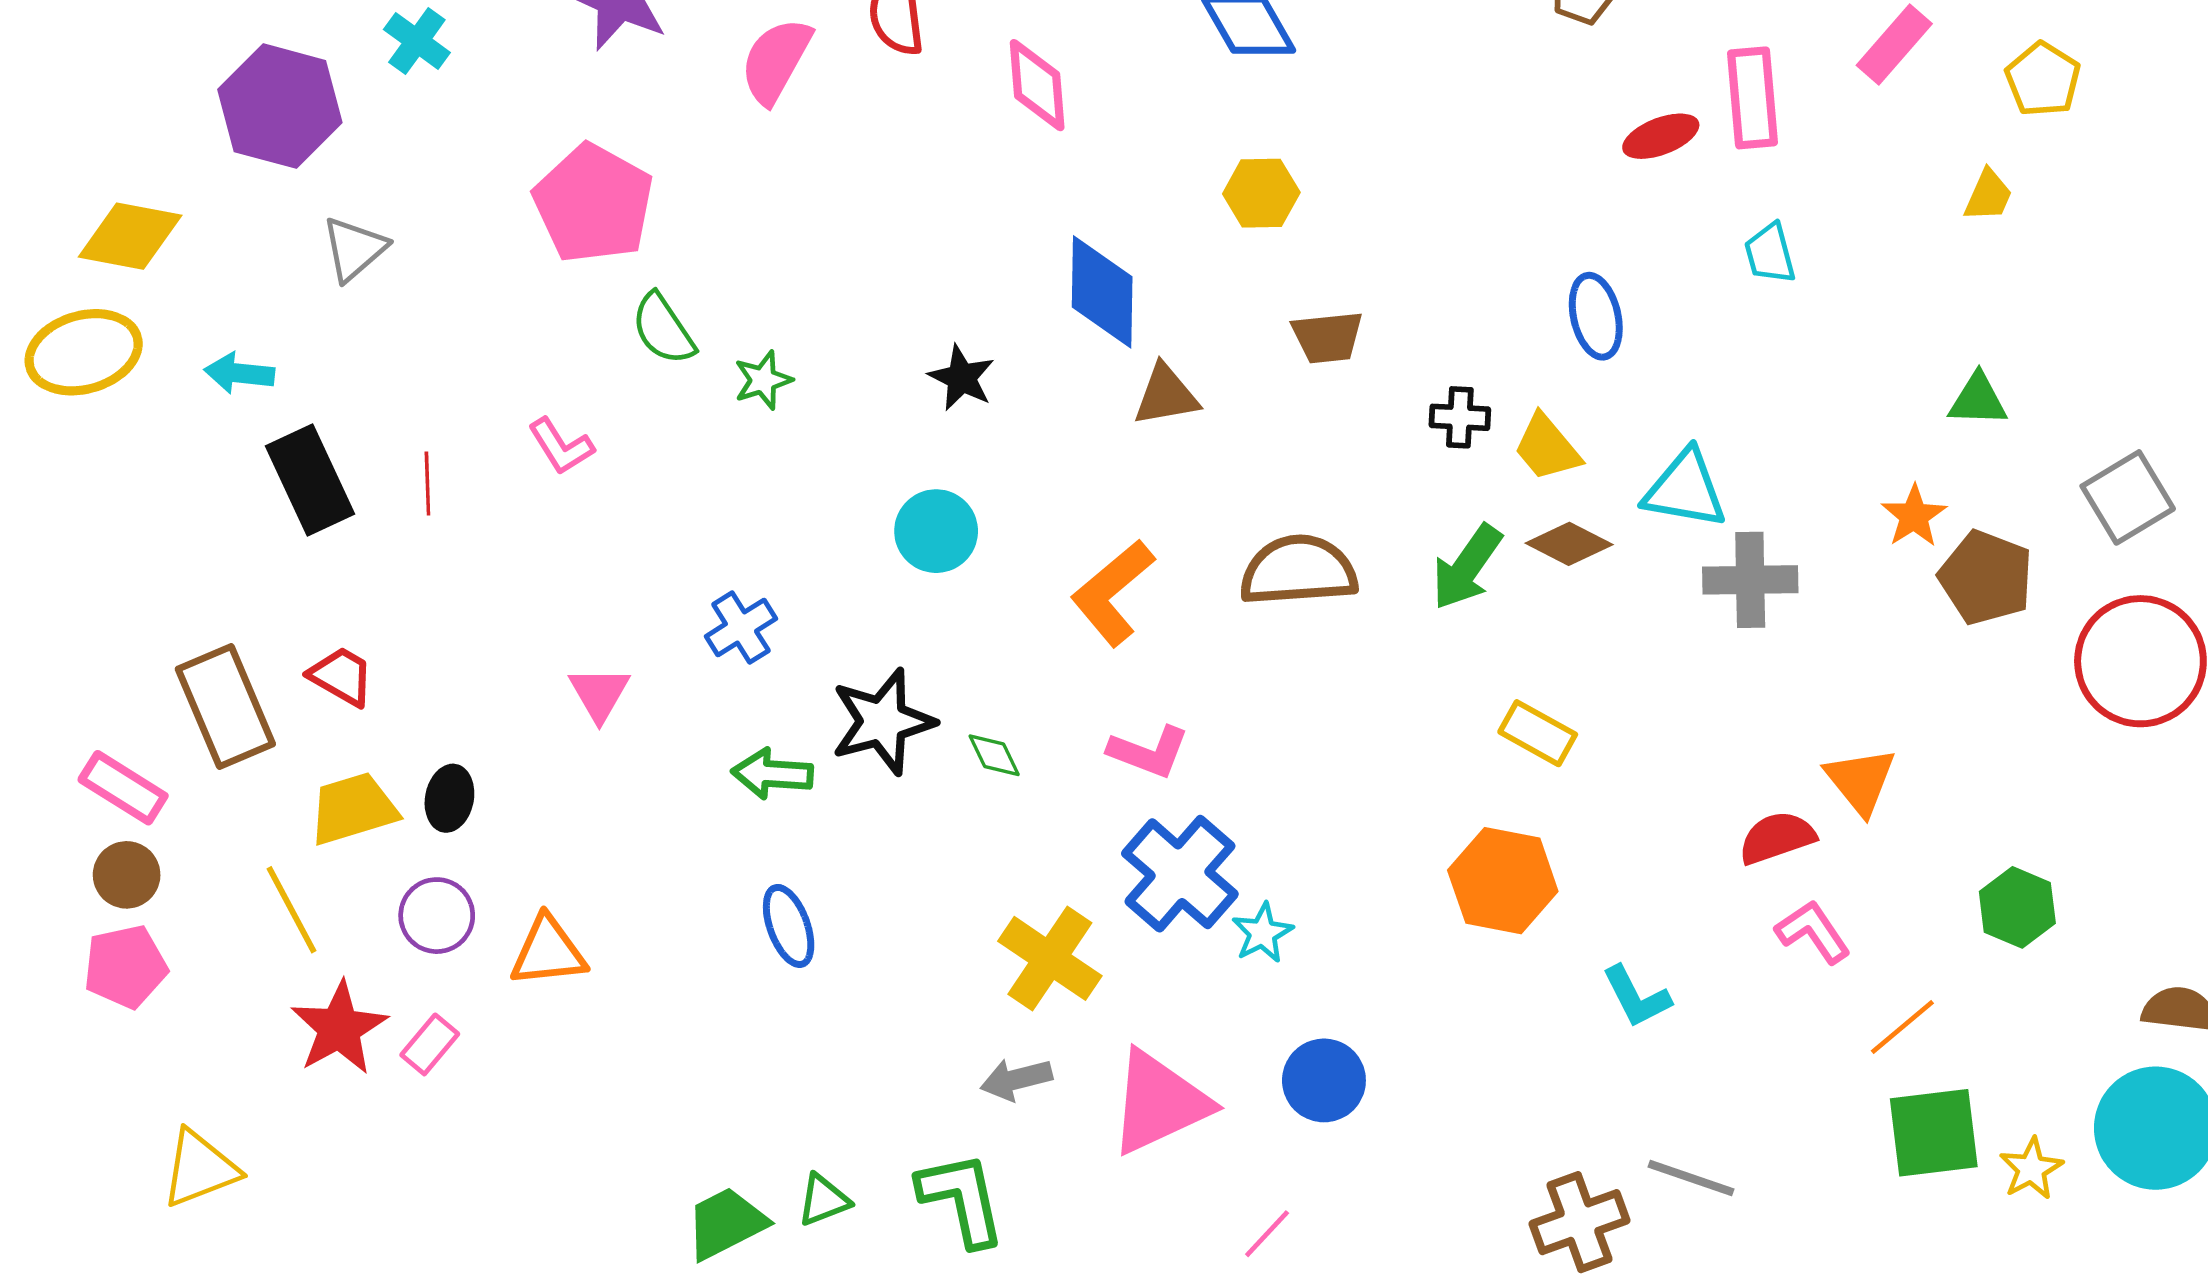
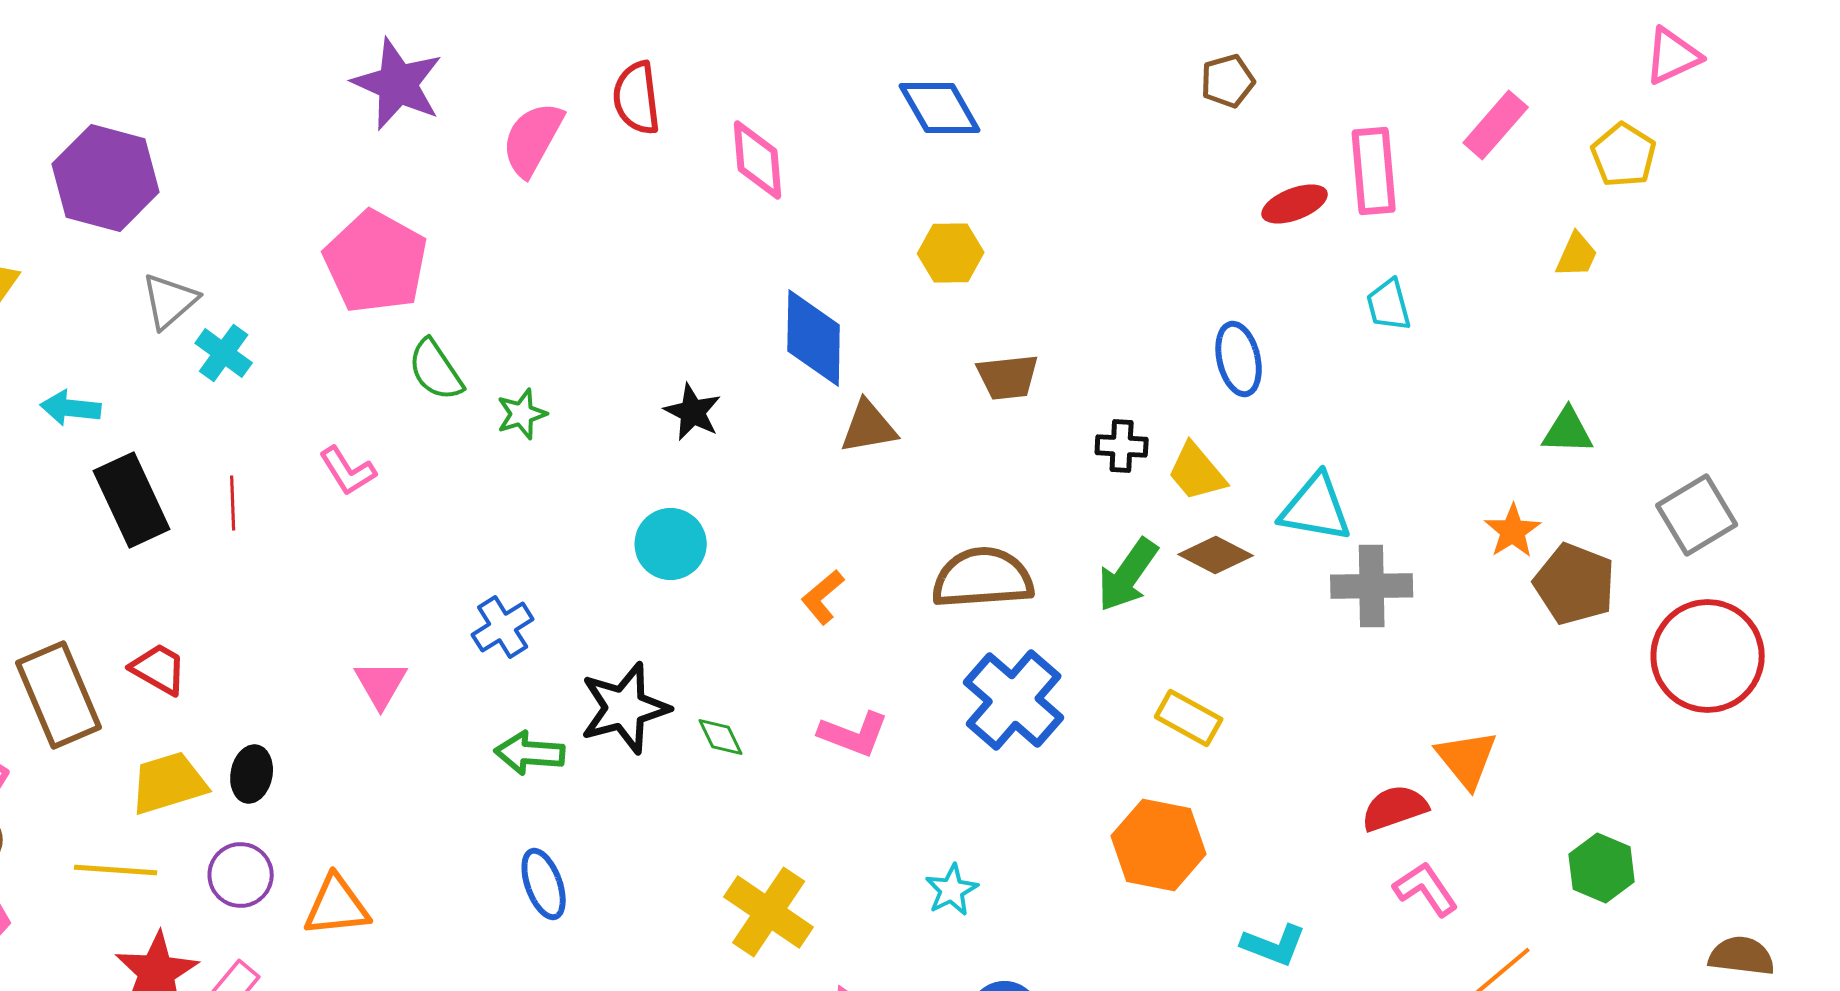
cyan cross: (417, 41) -> (224, 353), moved
orange L-shape: (1113, 593) -> (823, 597), size x0.6
blue cross: (1180, 874) -> (1014, 700), moved
yellow line: (292, 910) -> (116, 870), turned -58
cyan L-shape: (1636, 997) -> (1274, 945), turned -42

